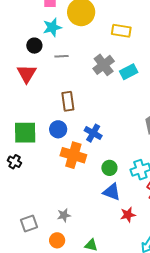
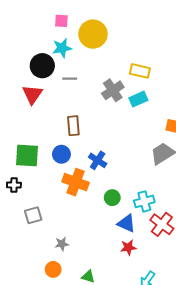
yellow rectangle: (121, 31) -> (140, 71), moved
black circle: (34, 46) -> (42, 66), size x1.5
black cross: (14, 162) -> (14, 185), turned -32
blue triangle: (112, 192) -> (126, 223), moved
gray square: (29, 224) -> (33, 215), moved

